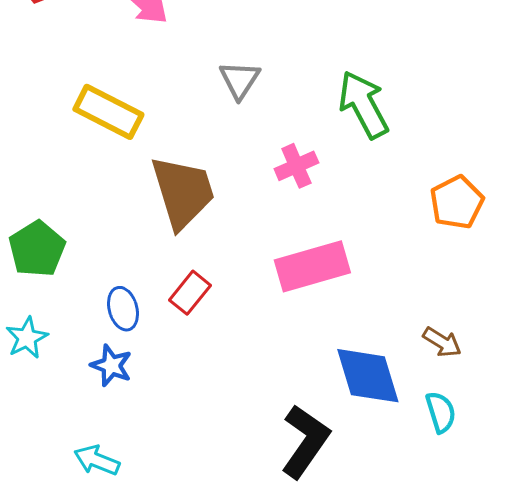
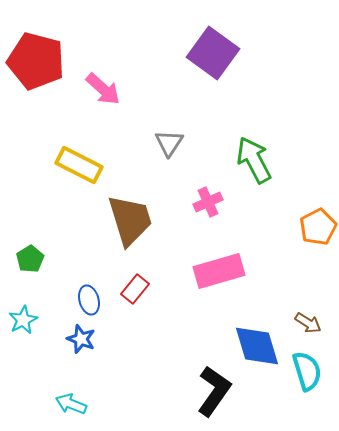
green pentagon: (37, 249) -> (30, 259), size x0.7
cyan semicircle: (441, 412) -> (307, 371), size x1.4

